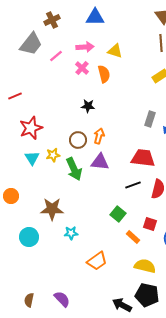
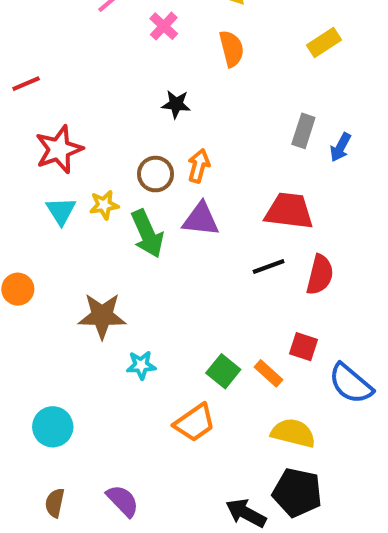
orange semicircle: (104, 74) -> (232, 49), moved
green square: (118, 214) -> (223, 371), moved
cyan circle: (29, 237) -> (53, 427), moved

